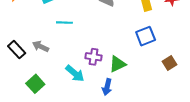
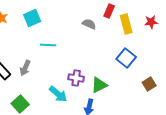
blue square: (146, 36) -> (126, 58), turned -30
gray arrow: (41, 46) -> (25, 68), turned -91

